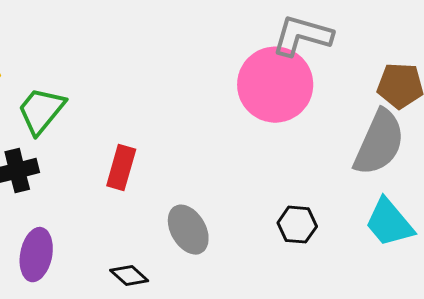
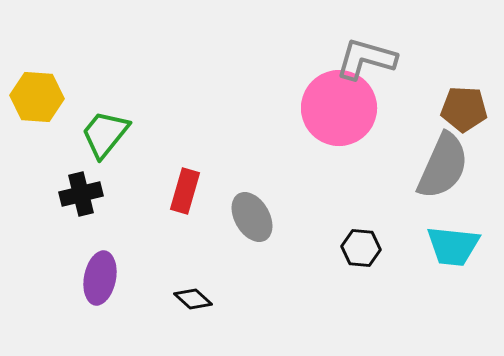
cyan trapezoid: (389, 223) -> (453, 246), turned -44
gray ellipse: (188, 230) -> (252, 217), moved

